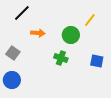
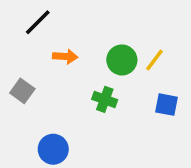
yellow line: (90, 20) -> (154, 60), moved
blue circle: (12, 80) -> (53, 149), moved

